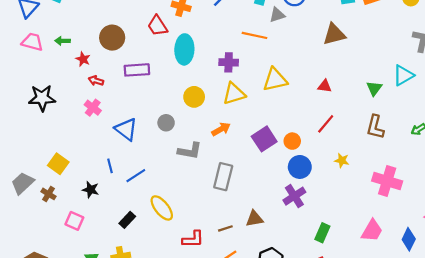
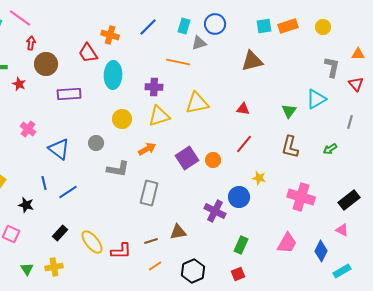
red arrow: (96, 81) -> (31, 43), moved, turned 80
blue circle: (300, 167) -> (239, 197), moved
purple cross: (294, 196) -> (215, 211), turned -30
yellow ellipse: (162, 208) -> (92, 242), moved

